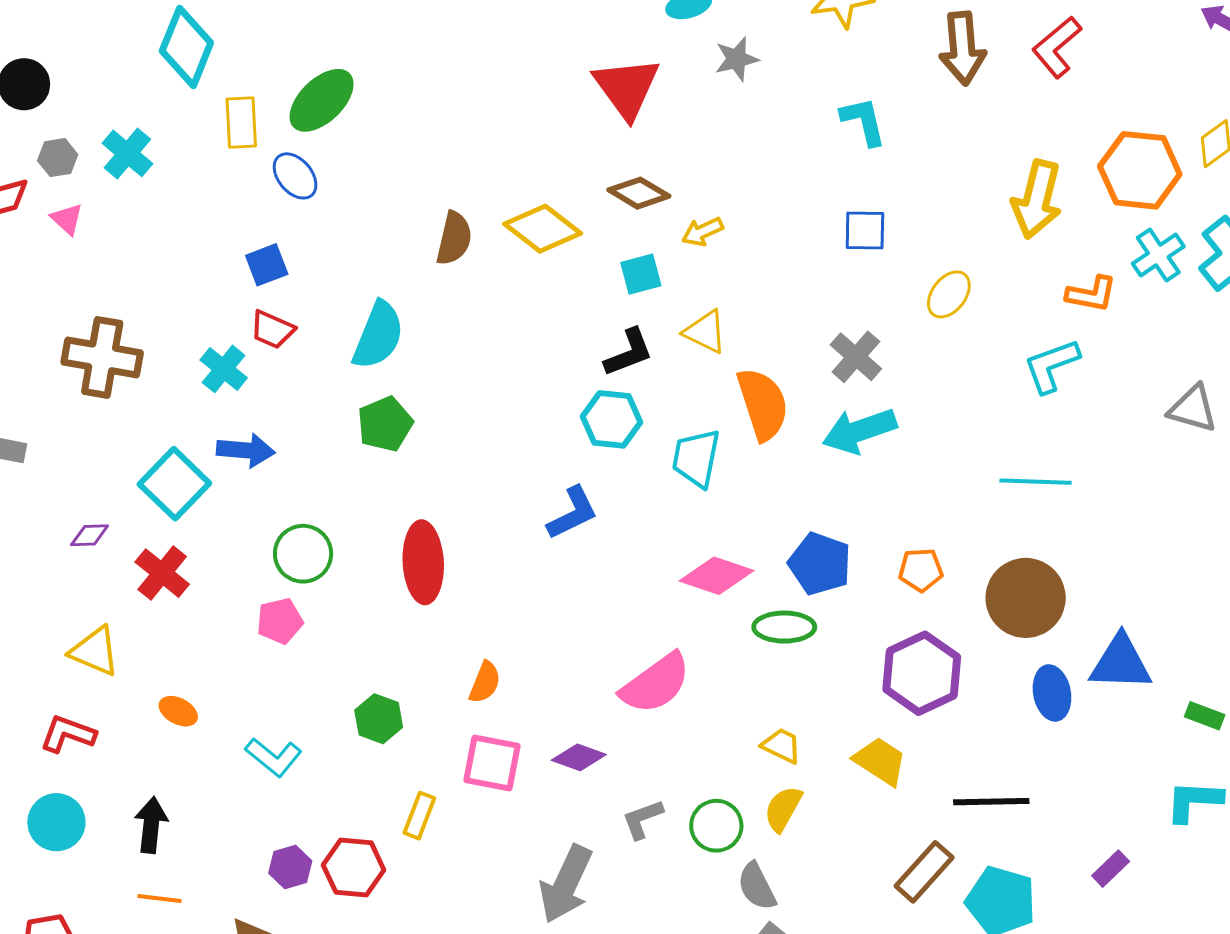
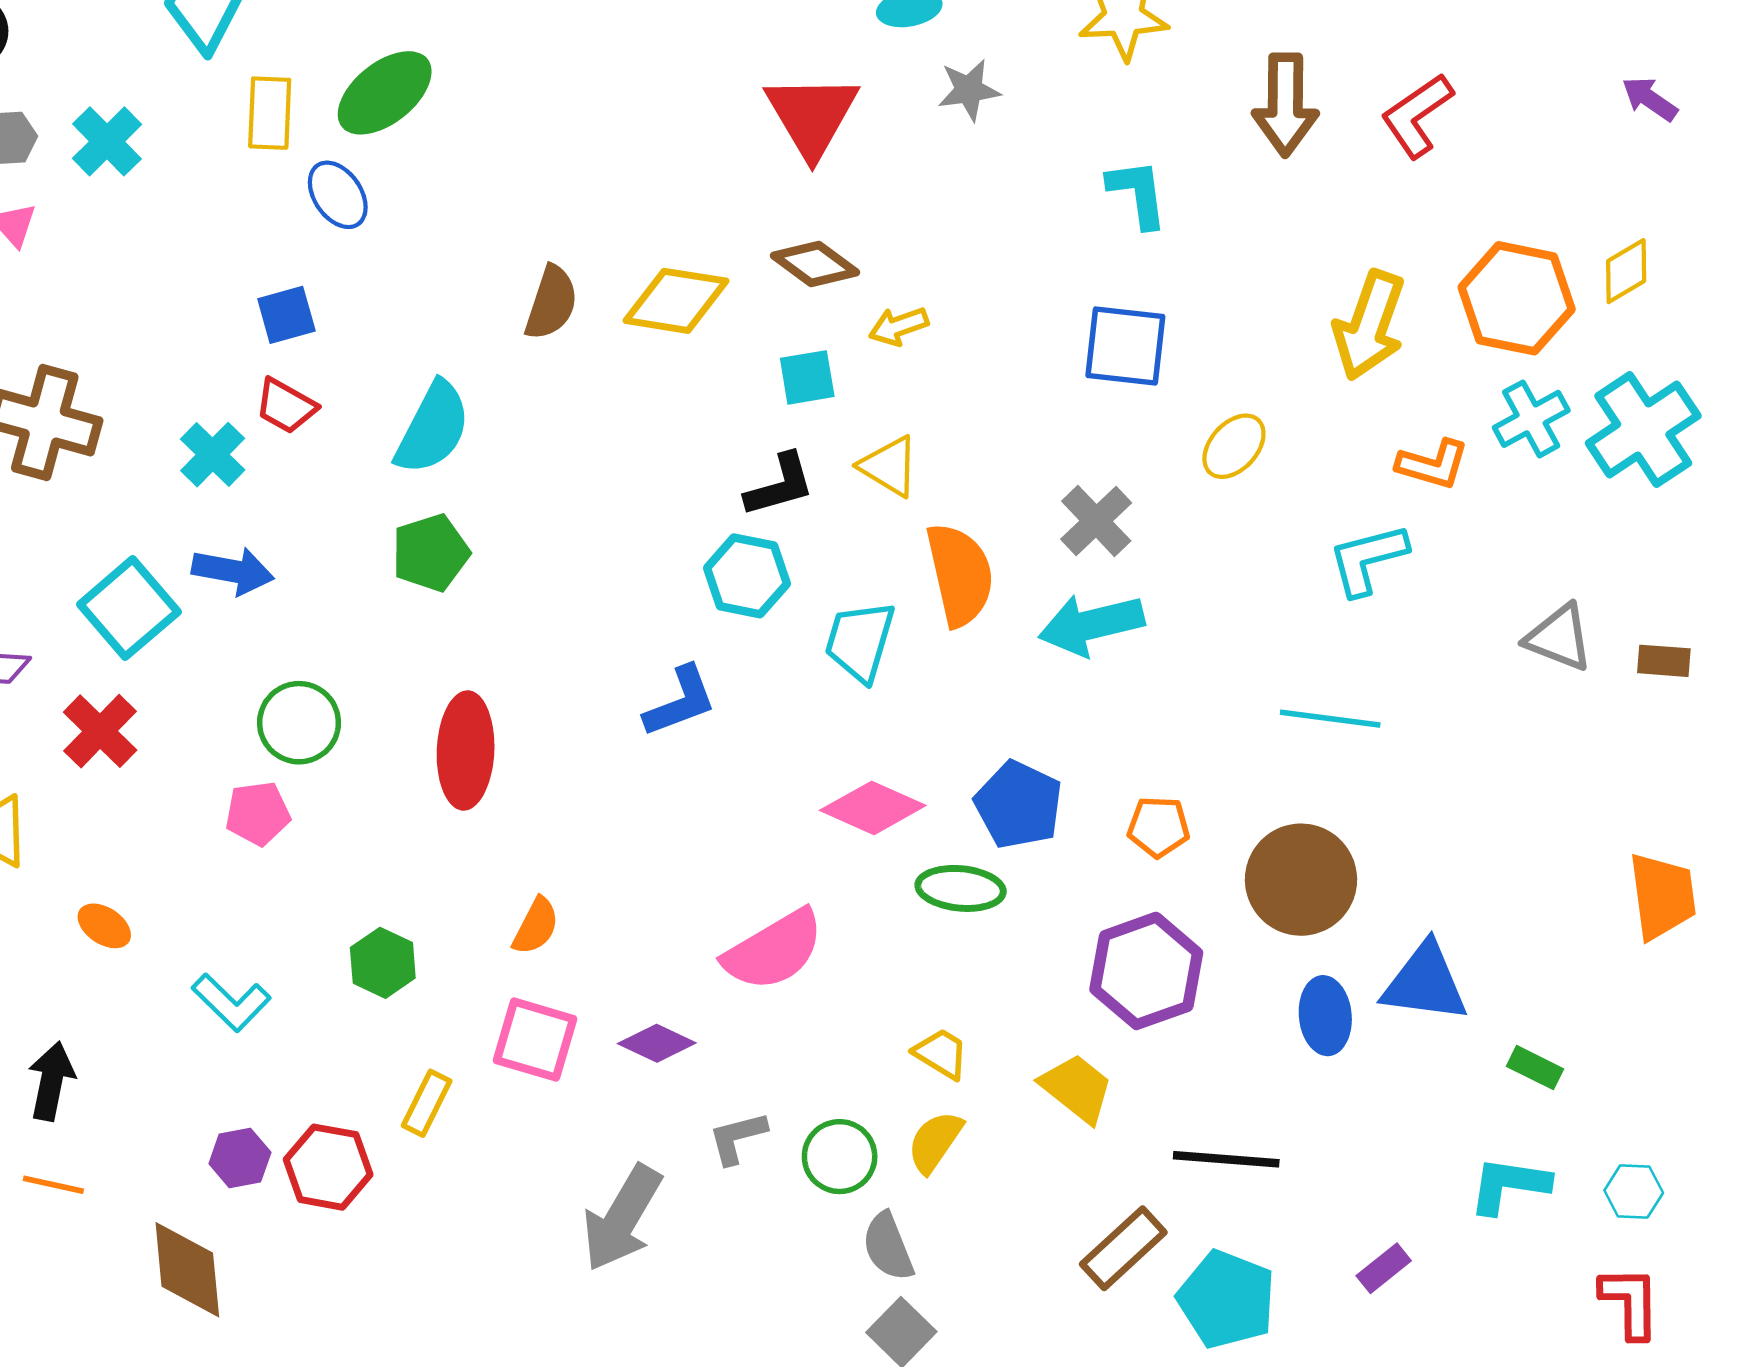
yellow diamond: (543, 229) -> (676, 301), turned -34
blue square: (865, 230) -> (1125, 346), size x1.4

